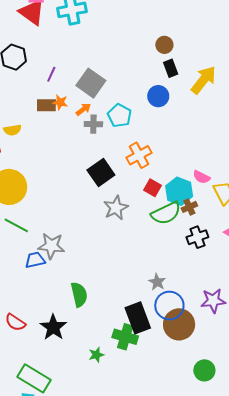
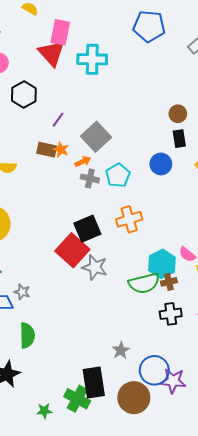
red square: (152, 188) -> (72, 250), moved, size x1.8
gray star: (116, 208) -> (95, 267), turned 30
gray star: (51, 246) -> (22, 292), size x0.6
green semicircle: (79, 295) -> (27, 335), moved
blue circle: (169, 306) -> (154, 370), moved

